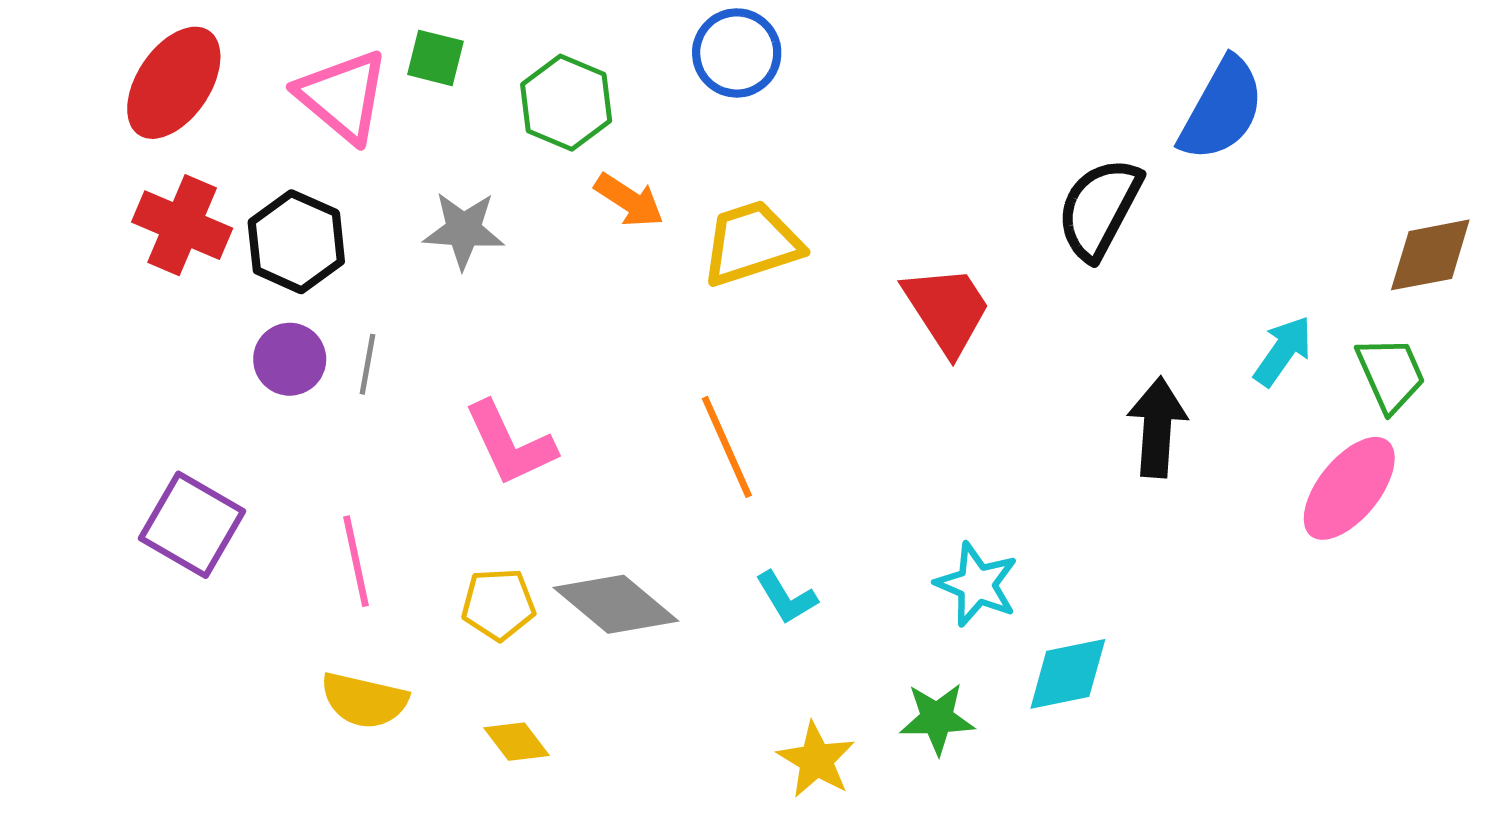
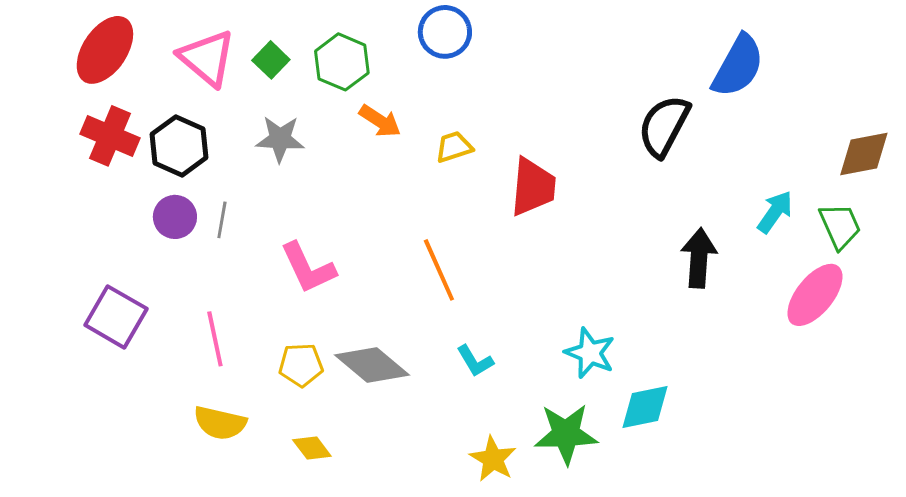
green square: (435, 58) -> (271, 60), moved, turned 30
yellow trapezoid: (752, 243) -> (454, 147), size x0.6
red trapezoid: (947, 310) -> (533, 187), moved, turned 38
green star: (937, 718) -> (566, 434), size x1.4

